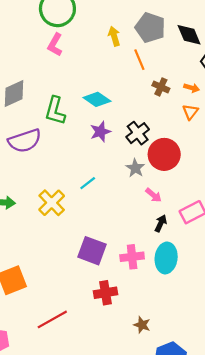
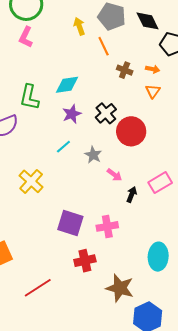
cyan diamond: (97, 99) -> (67, 85), turned -40
gray star: (135, 168) -> (93, 155), moved
cyan line: (88, 183) -> (63, 147), moved
pink arrow: (154, 195) -> (114, 175), moved
cyan ellipse: (166, 258) -> (158, 257), moved
brown star: (142, 325) -> (120, 288), size x1.8

